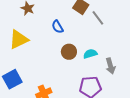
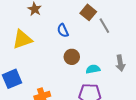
cyan semicircle: (90, 54) -> (93, 69), moved
gray arrow: (110, 66) -> (120, 63), moved

